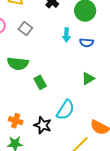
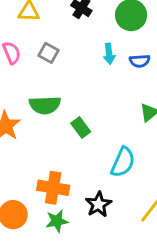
orange cross: (16, 121) -> (53, 188), size x1.5
black star: (43, 125) -> (98, 204), moved, turned 30

